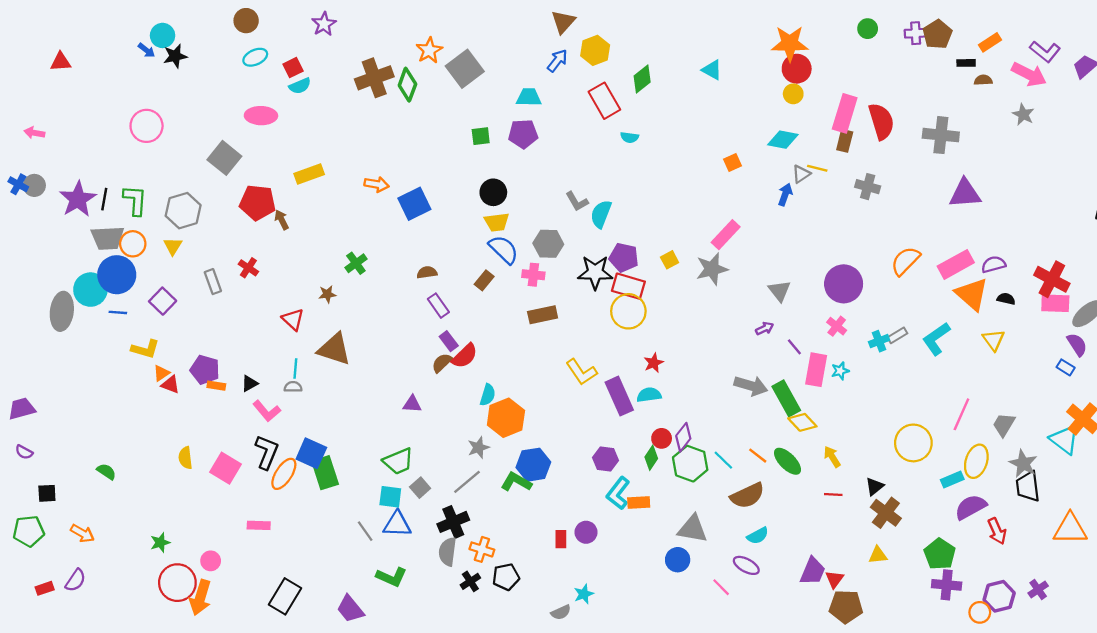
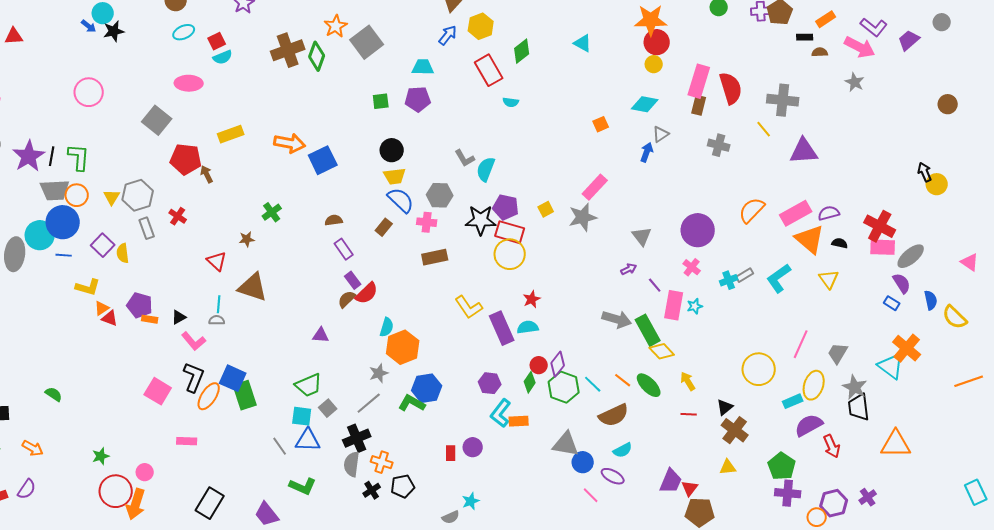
yellow line: (817, 168) -> (764, 129), moved, turned 36
orange arrow: (377, 184) -> (290, 143), size x1.4
gray hexagon: (183, 211) -> (138, 195), moved
yellow semicircle: (185, 458) -> (123, 253), moved
blue circle: (678, 560) -> (583, 462), moved

